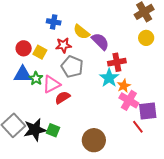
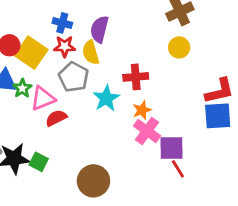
blue cross: (54, 22) -> (62, 23), moved
yellow semicircle: (81, 32) -> (91, 52), moved, turned 30
purple semicircle: (100, 41) -> (99, 29), moved, turned -126
yellow square: (40, 52) -> (31, 53), size x1.6
cyan star: (109, 78) -> (106, 98), moved
red line: (138, 127) -> (178, 169), moved

